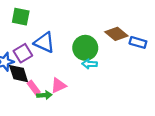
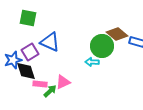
green circle: (85, 48) -> (102, 46), moved
pink rectangle: (34, 88) -> (40, 84), turned -48
green arrow: (44, 95) -> (50, 91), turned -40

